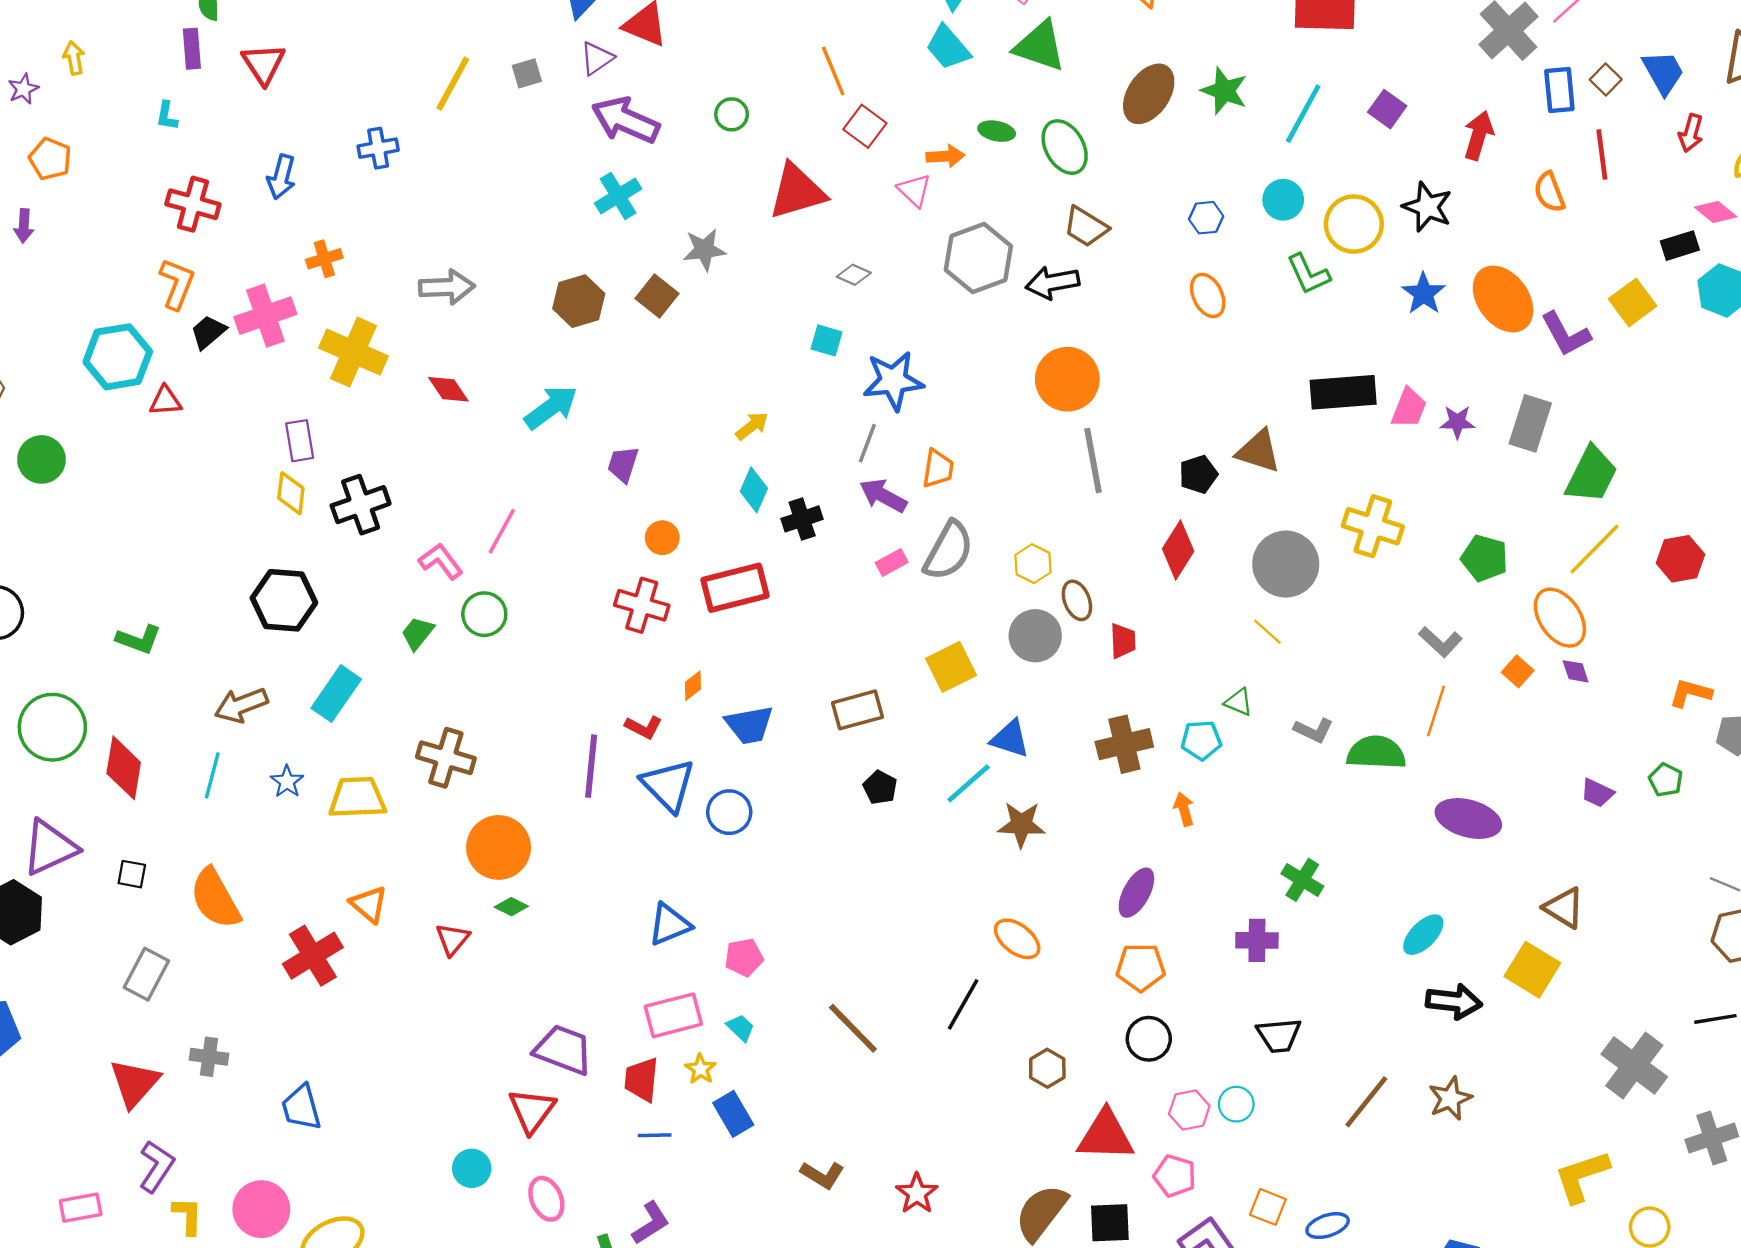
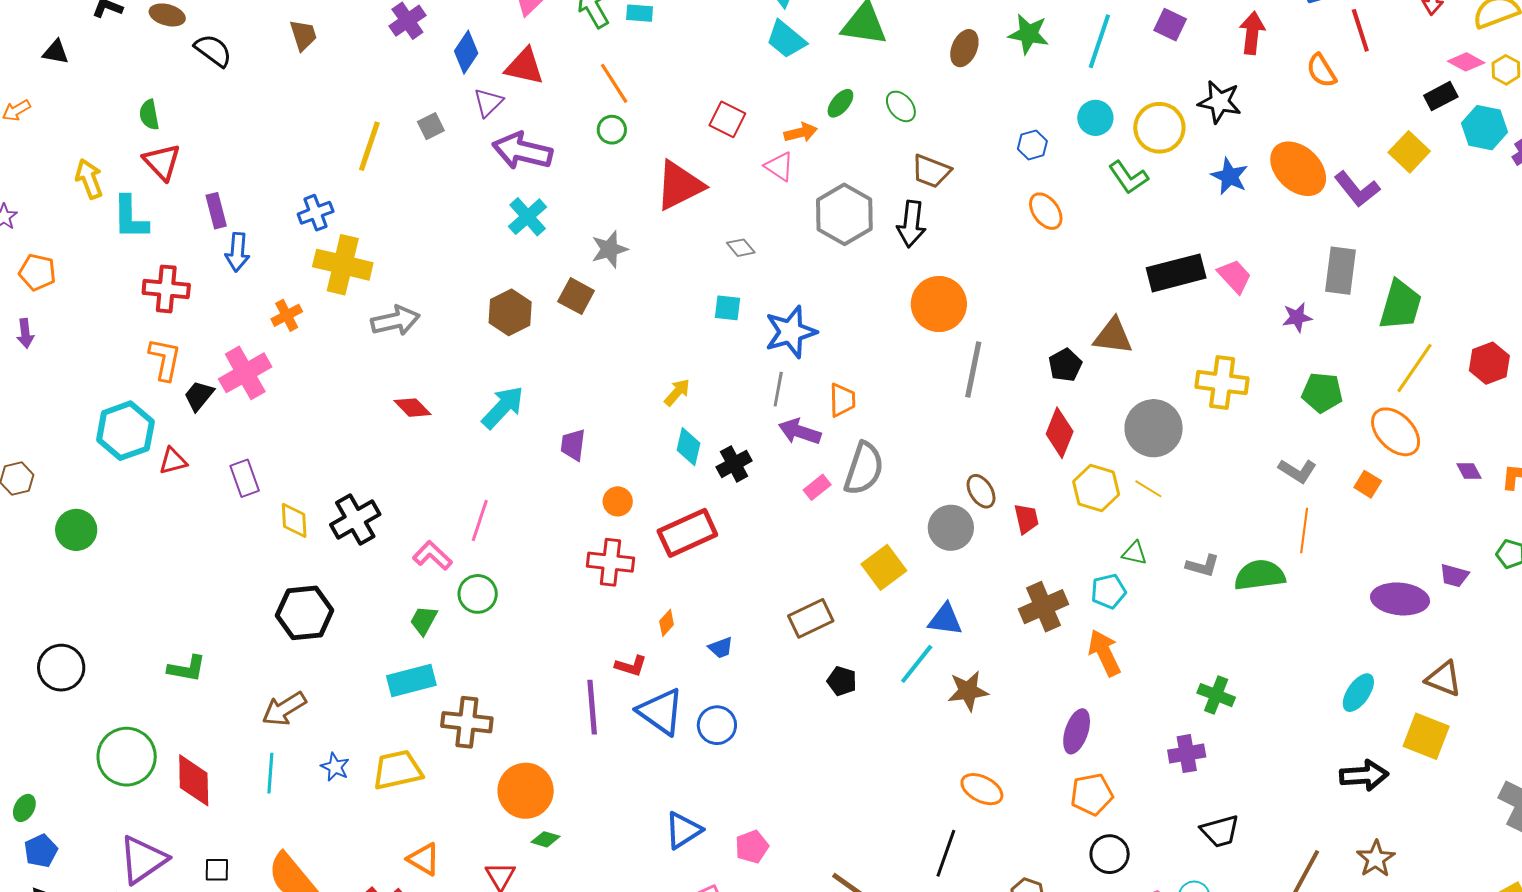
purple rectangle: (192, 49) -> (216, 211), moved
yellow arrow: (74, 58) -> (89, 179), moved, size x1.4
red triangle: (263, 64) -> (162, 162), moved
orange line: (833, 71) -> (614, 83), moved
brown ellipse: (1149, 94) -> (964, 48), size x0.7
cyan L-shape: (167, 116) -> (130, 218), size x1.8
green ellipse: (997, 131) -> (840, 103), turned -52
green ellipse: (1065, 147) -> (901, 106), size x0.7
gray diamond: (854, 275) -> (741, 248), turned 36
black arrow: (1052, 283) -> (911, 224), turned -63
yellow cross: (353, 352) -> (343, 265), moved
pink trapezoid: (1409, 408) -> (1235, 276), turned -54
purple star: (1457, 422) -> (1297, 317), moved
purple rectangle: (300, 441) -> (245, 478), moved
gray line: (1093, 461) -> (973, 369), turned 32
yellow hexagon: (1033, 564) -> (1096, 488), moved, size x1.4
purple diamond: (1576, 671) -> (1469, 471), moved
cyan rectangle: (336, 694) -> (411, 681), moved, turned 51
blue trapezoid: (749, 725) -> (721, 648), size x0.6
orange arrow: (1184, 809) -> (1104, 653), size x1.6
purple ellipse: (1468, 818) -> (1400, 599), moved
cyan ellipse: (1423, 935) -> (1358, 693), moved

